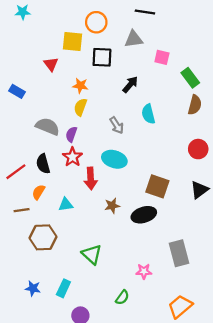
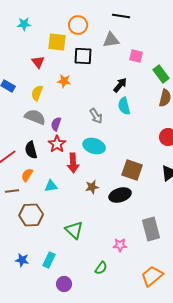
cyan star: (23, 12) -> (24, 24), moved
black arrow: (130, 85) -> (120, 85), moved
yellow semicircle: (80, 107) -> (37, 93), moved

